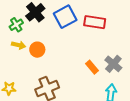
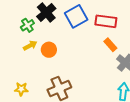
yellow arrow: (19, 45) -> (30, 45), turned -40
orange rectangle: (92, 67) -> (110, 45), moved

